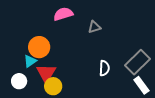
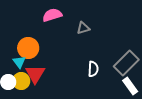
cyan triangle: (30, 61) -> (19, 62), turned -32
yellow circle: (53, 86) -> (21, 81), moved

